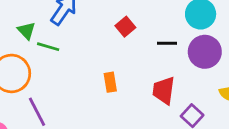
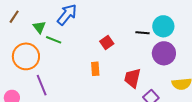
red square: (125, 27) -> (107, 43), moved
black line: (167, 43) -> (142, 33), moved

